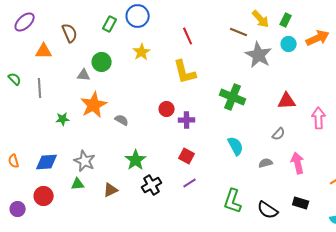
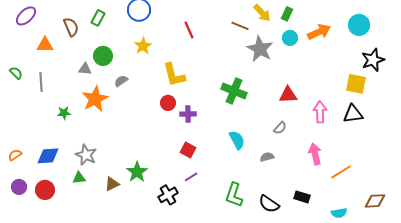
green rectangle: (110, 24) -> (98, 18), moved
yellow L-shape: (185, 72) -> (174, 75), moved
gray semicircle: (122, 120) -> (121, 81), moved, turned -64
green star: (136, 160) -> (137, 172), moved
orange semicircle: (14, 161) -> (15, 155), turned 72
pink arrow: (298, 163) -> (315, 154), moved
black cross: (152, 185) -> (168, 195), moved
purple circle: (18, 209) -> (19, 187), moved

